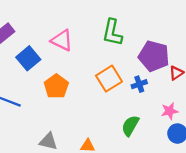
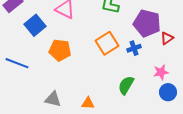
orange pentagon: (56, 86) -> (60, 50), turned -30

